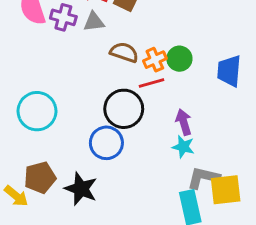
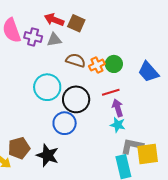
blue trapezoid: (229, 71) -> (148, 72), turned -45
red line: (152, 83) -> (111, 92), moved
cyan circle: (37, 111) -> (47, 87), moved

